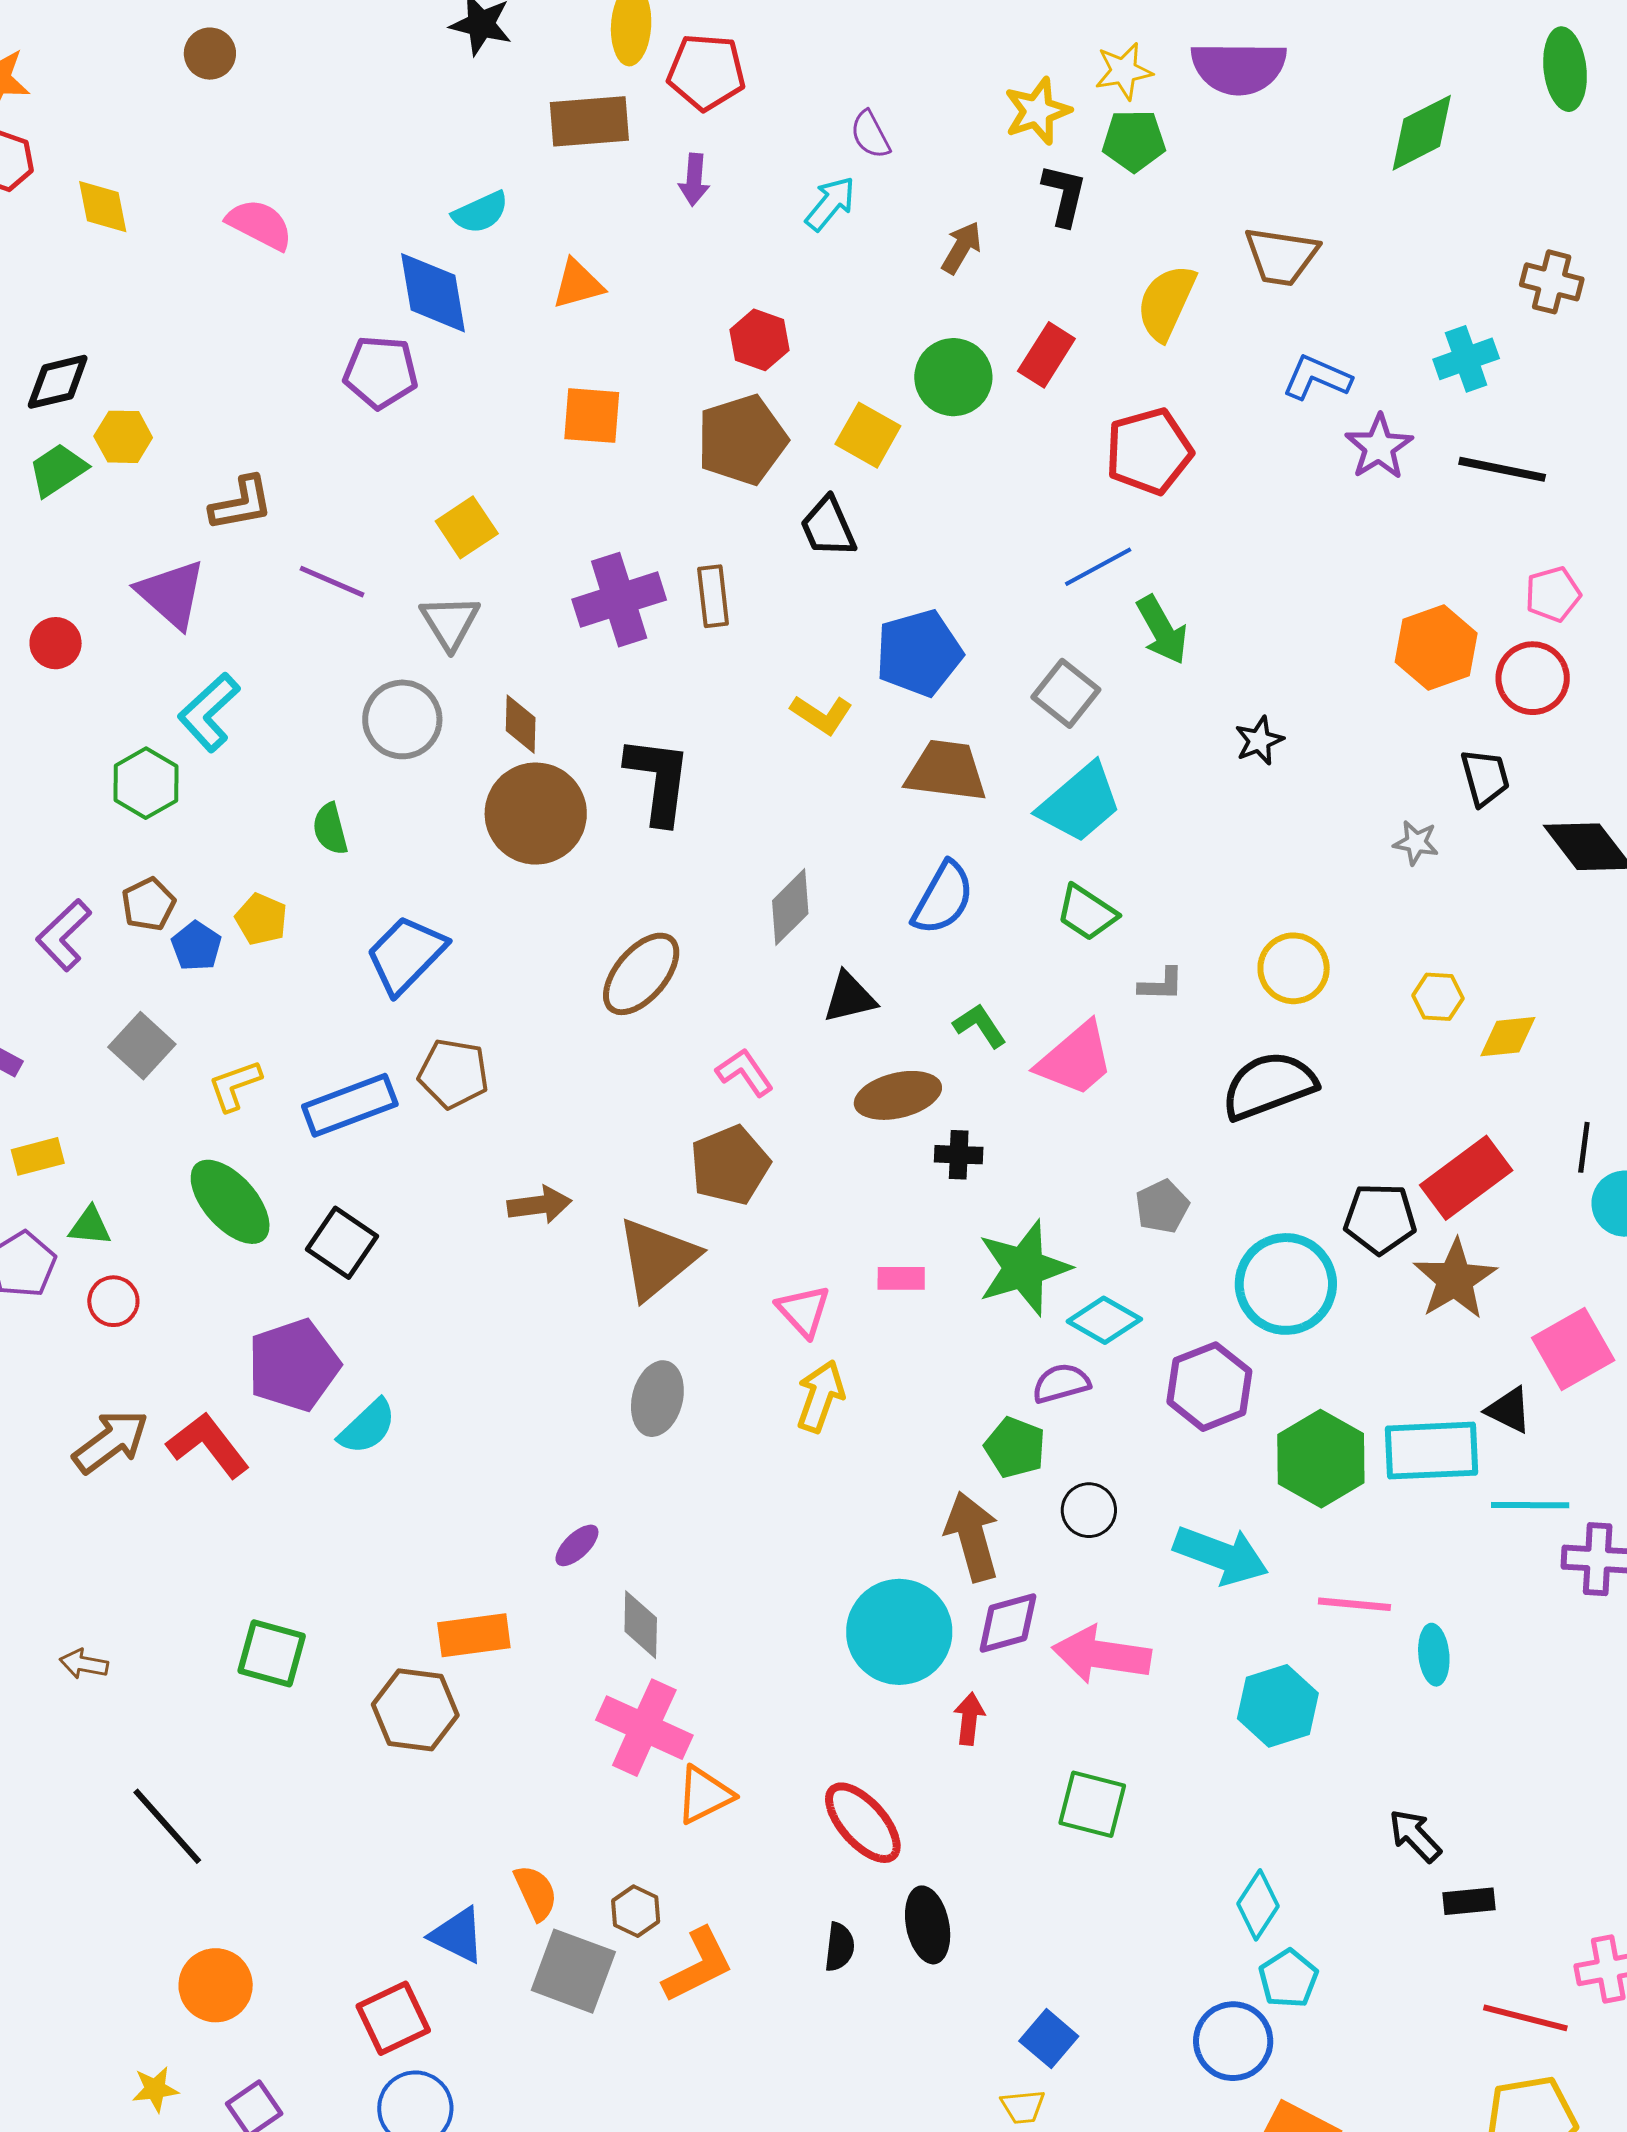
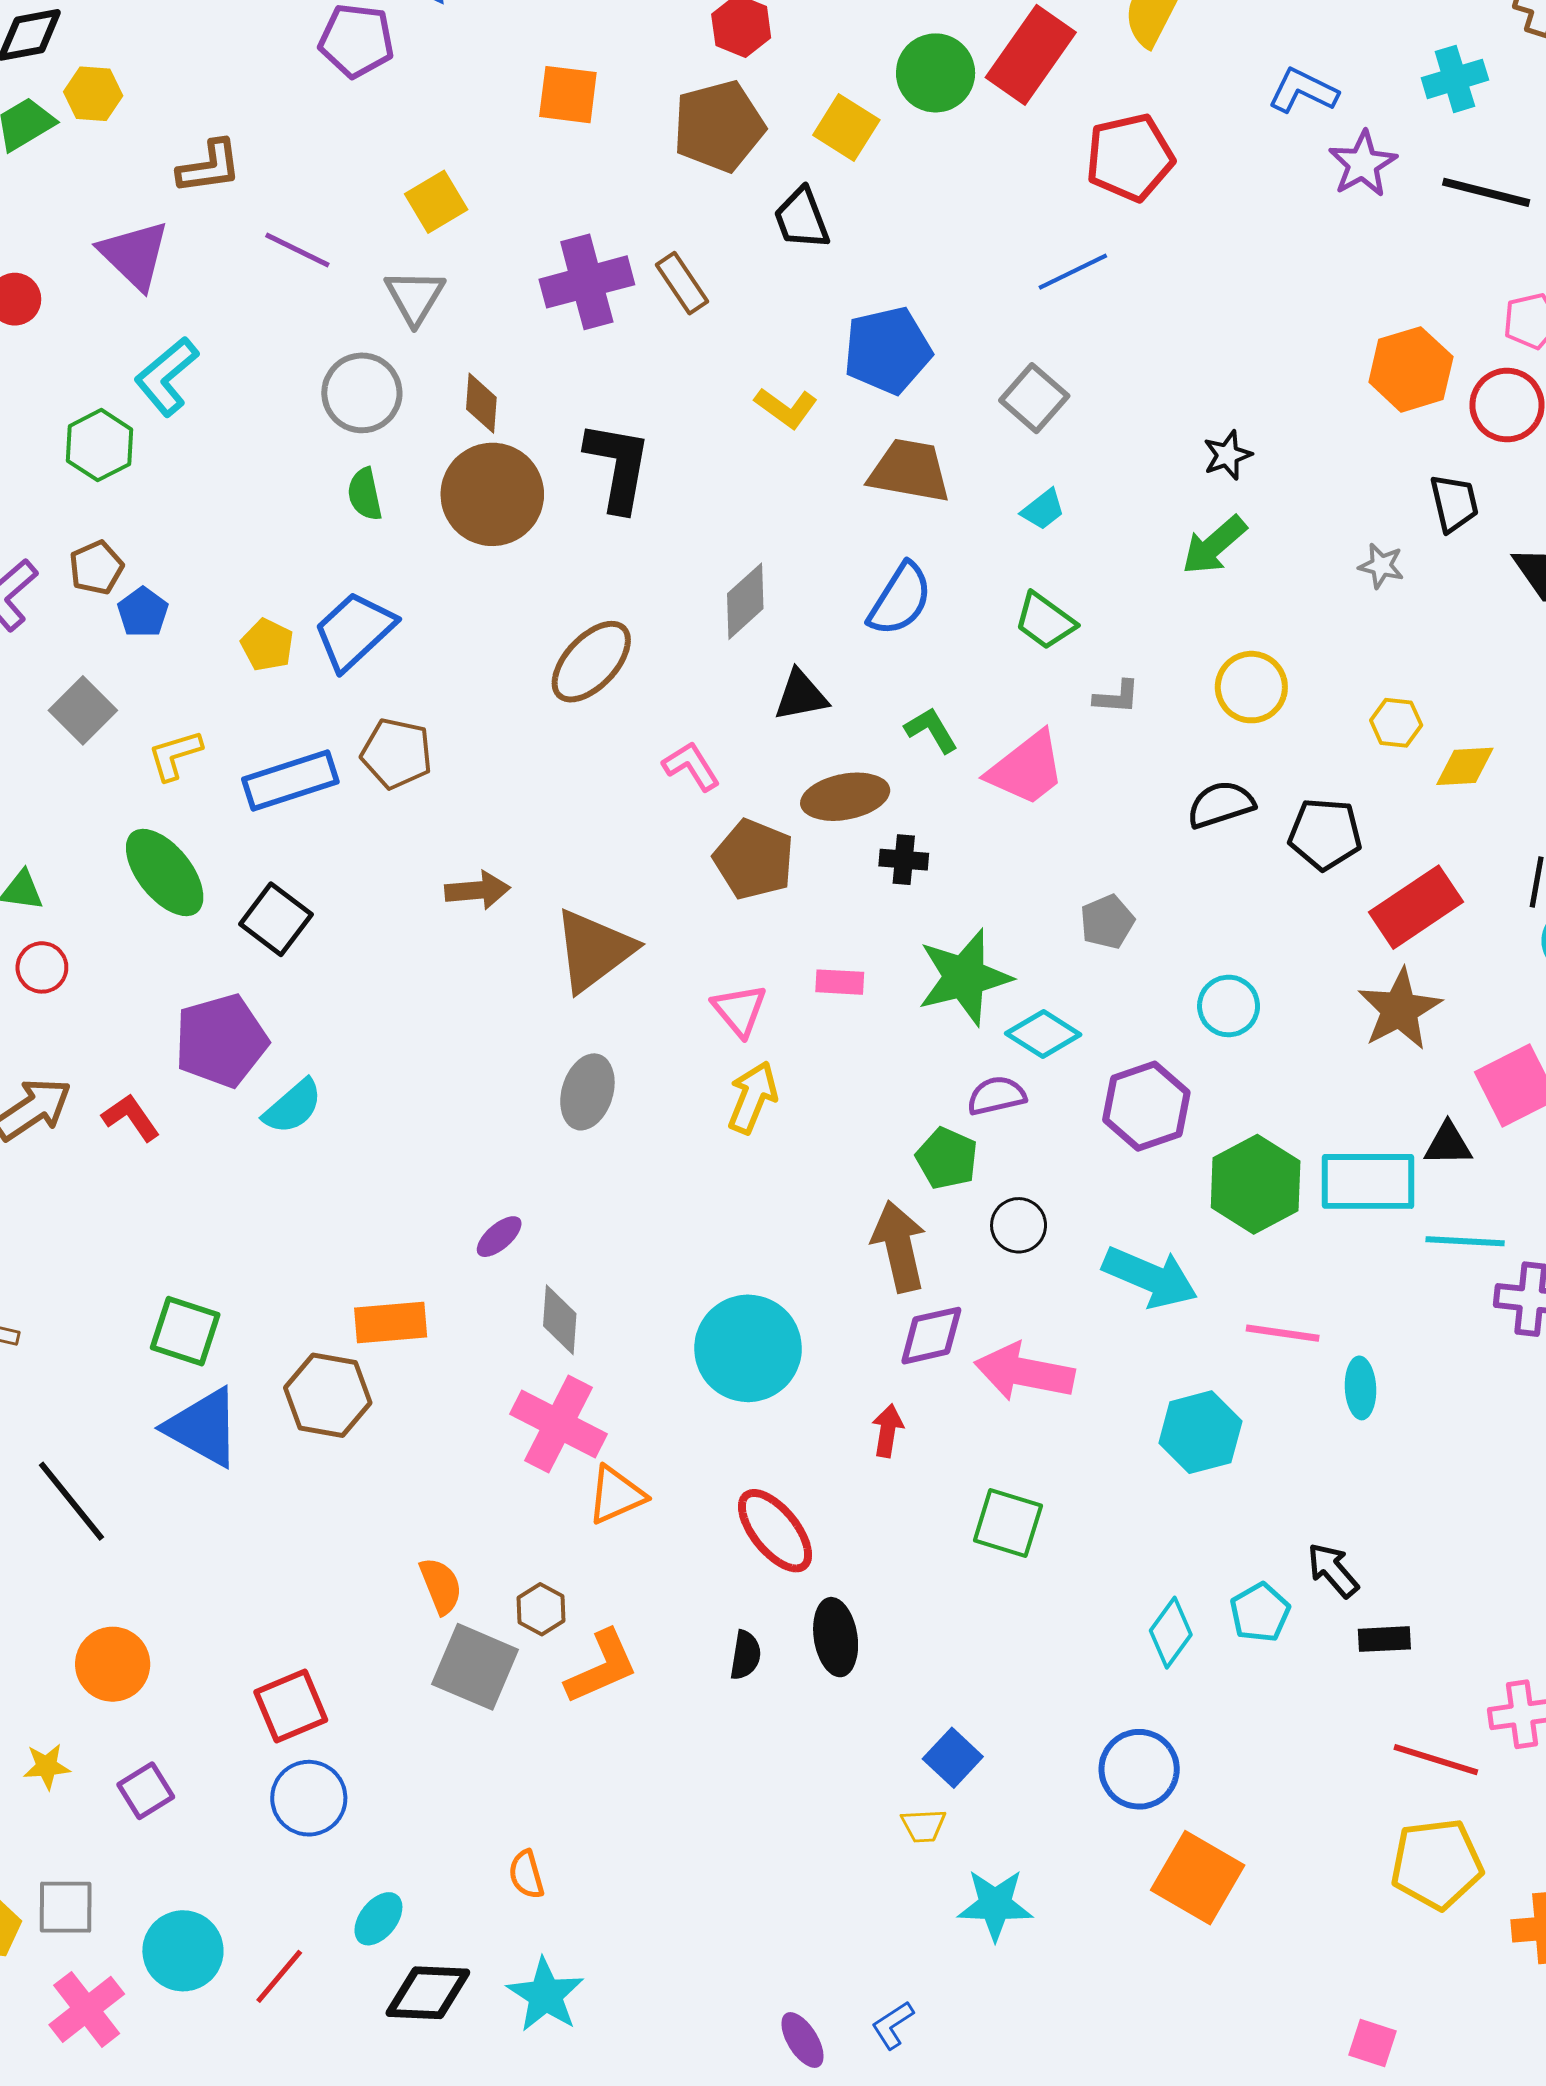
red rectangle: (1046, 355) -> (1031, 55), size x1.5
brown rectangle: (713, 596) -> (682, 283), turned -30
green arrow: (1162, 630) -> (1214, 545), moved, turned 76
cyan trapezoid: (1080, 803) -> (1043, 510), size x0.5
green semicircle: (330, 829) -> (365, 494), moved
yellow pentagon: (261, 919) -> (267, 645), moved
black semicircle: (1269, 1086) -> (1221, 804), size x0.7
brown pentagon: (730, 1165) -> (754, 859), moved, turned -30
black pentagon: (1380, 1219) -> (1325, 834), moved
cyan circle: (1286, 1284) -> (1229, 1006), size x0.6
black triangle: (1509, 1410) -> (1448, 1144), turned -30
red L-shape: (208, 1445) -> (131, 1117), size x0.7
cyan circle: (899, 1632) -> (748, 1348), moved
blue triangle: (458, 1935) -> (203, 1427), moved, size x1.4
cyan pentagon: (1288, 1979) -> (1260, 1613), moved

